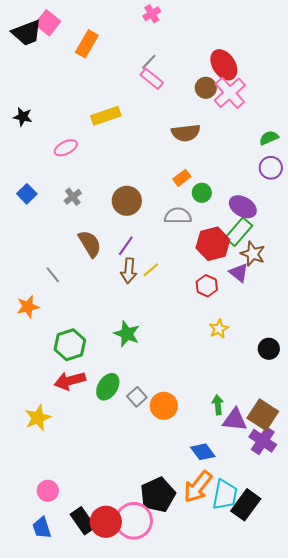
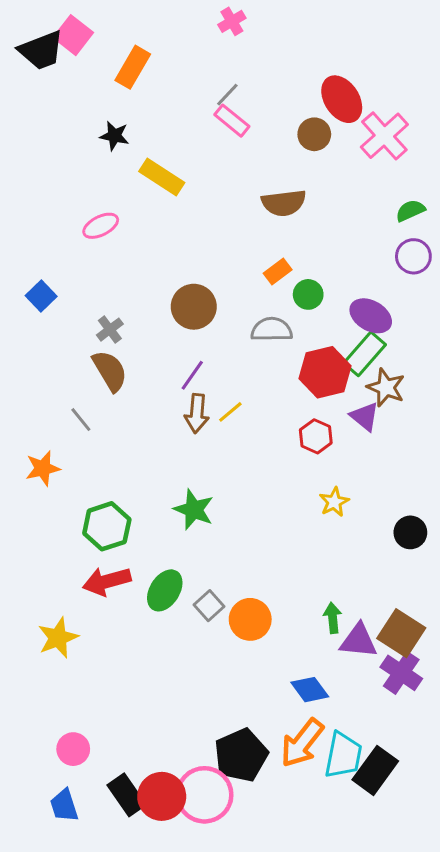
pink cross: (230, 93) -> (384, 136), moved
yellow rectangle: (106, 116) -> (162, 177), turned 52
black star: (23, 117) -> (114, 136), moved
gray cross: (73, 197) -> (110, 330), moved
brown semicircle: (90, 244) -> (110, 371), moved

